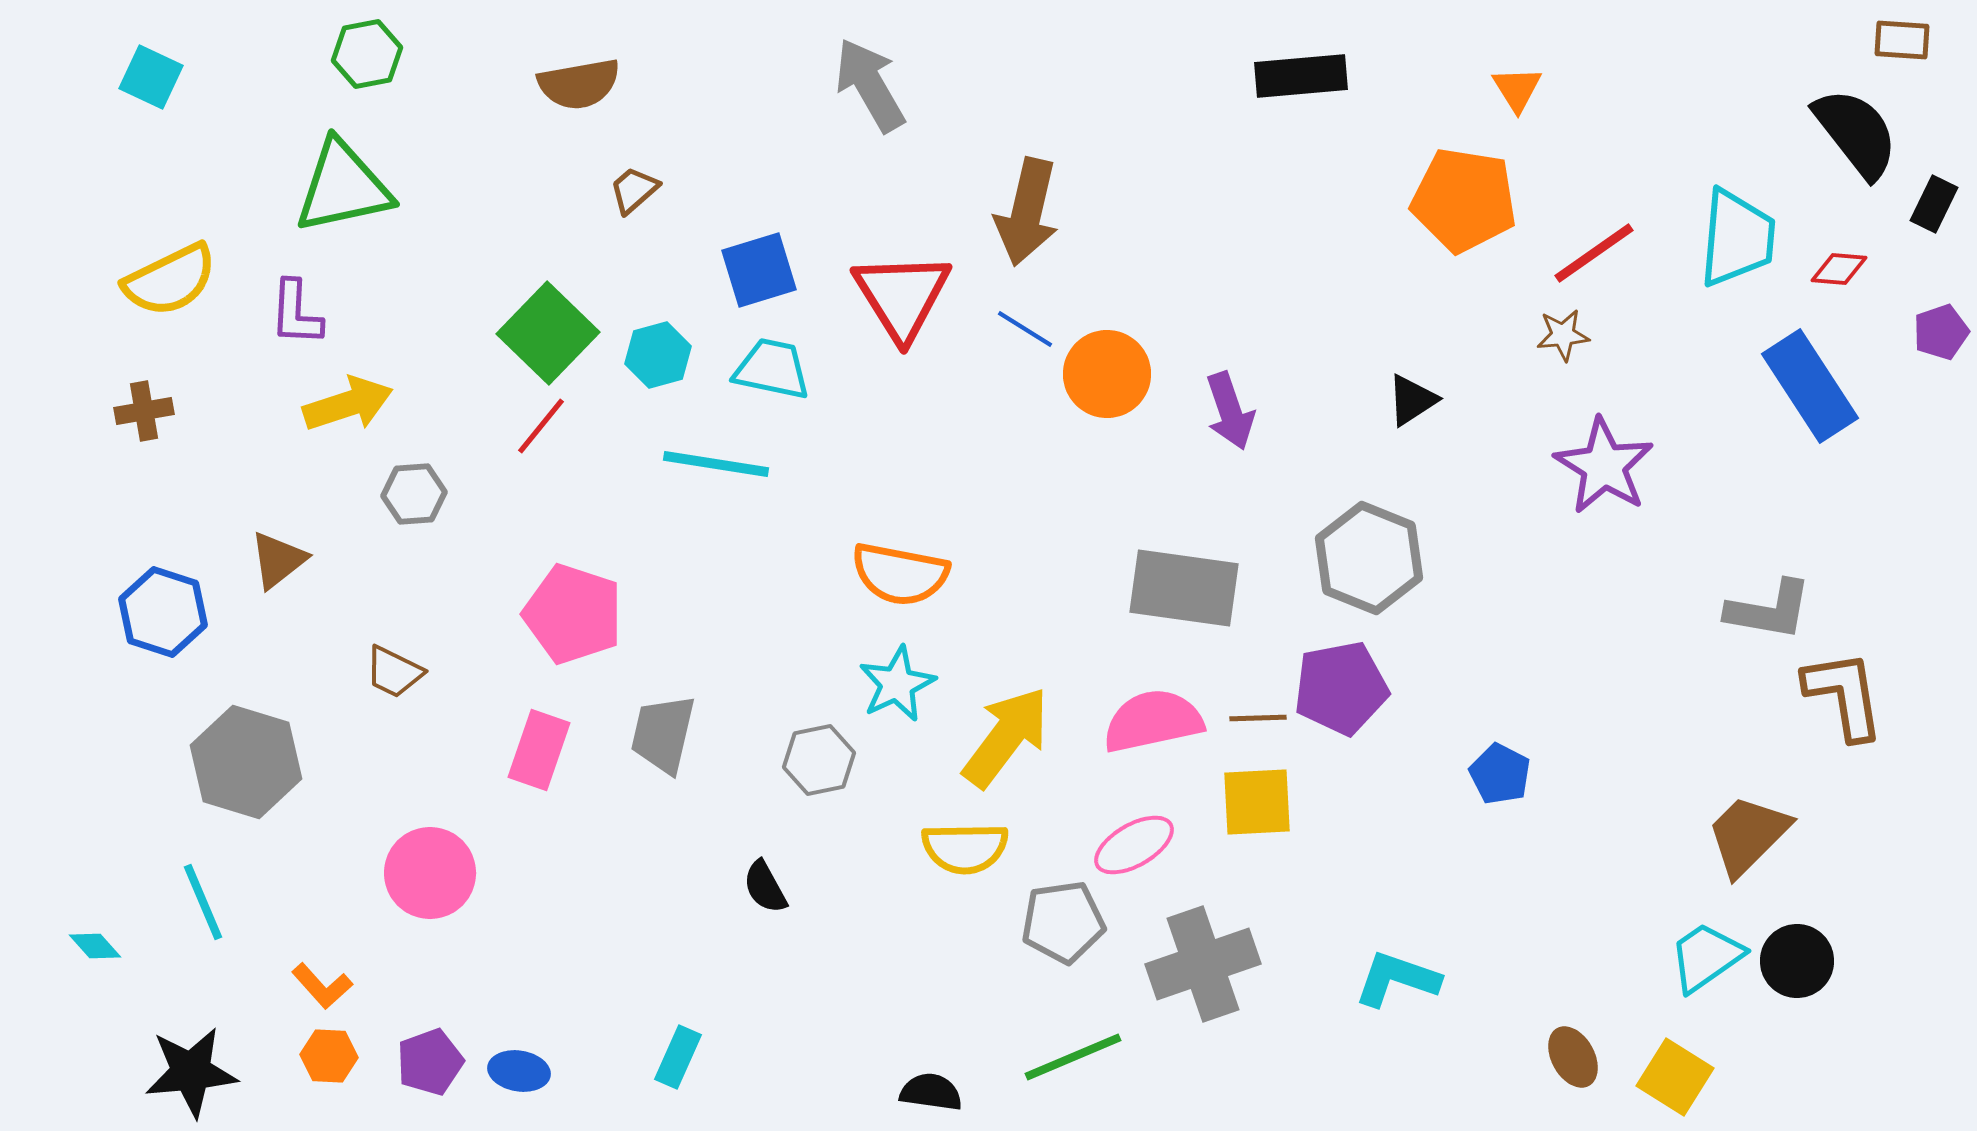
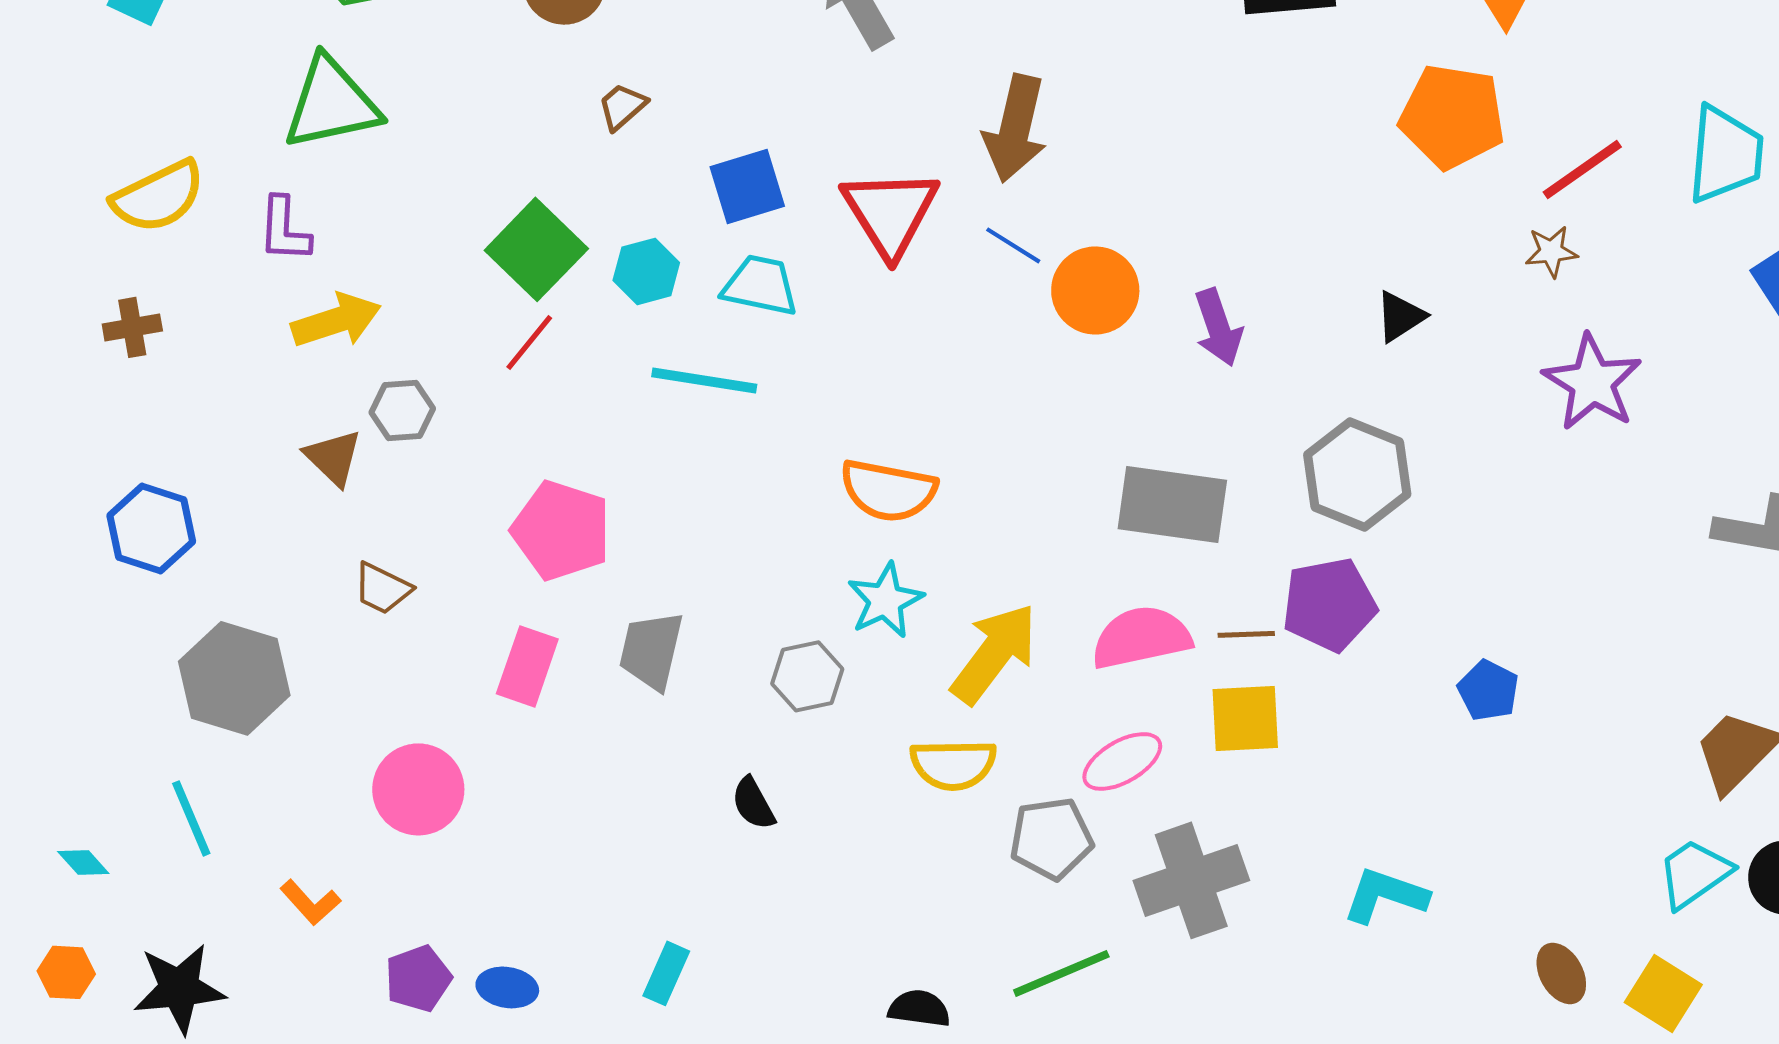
brown triangle: (278, 560) -> (333, 457), moved, turned -38
orange hexagon: (329, 1056) -> (66, 972), moved

